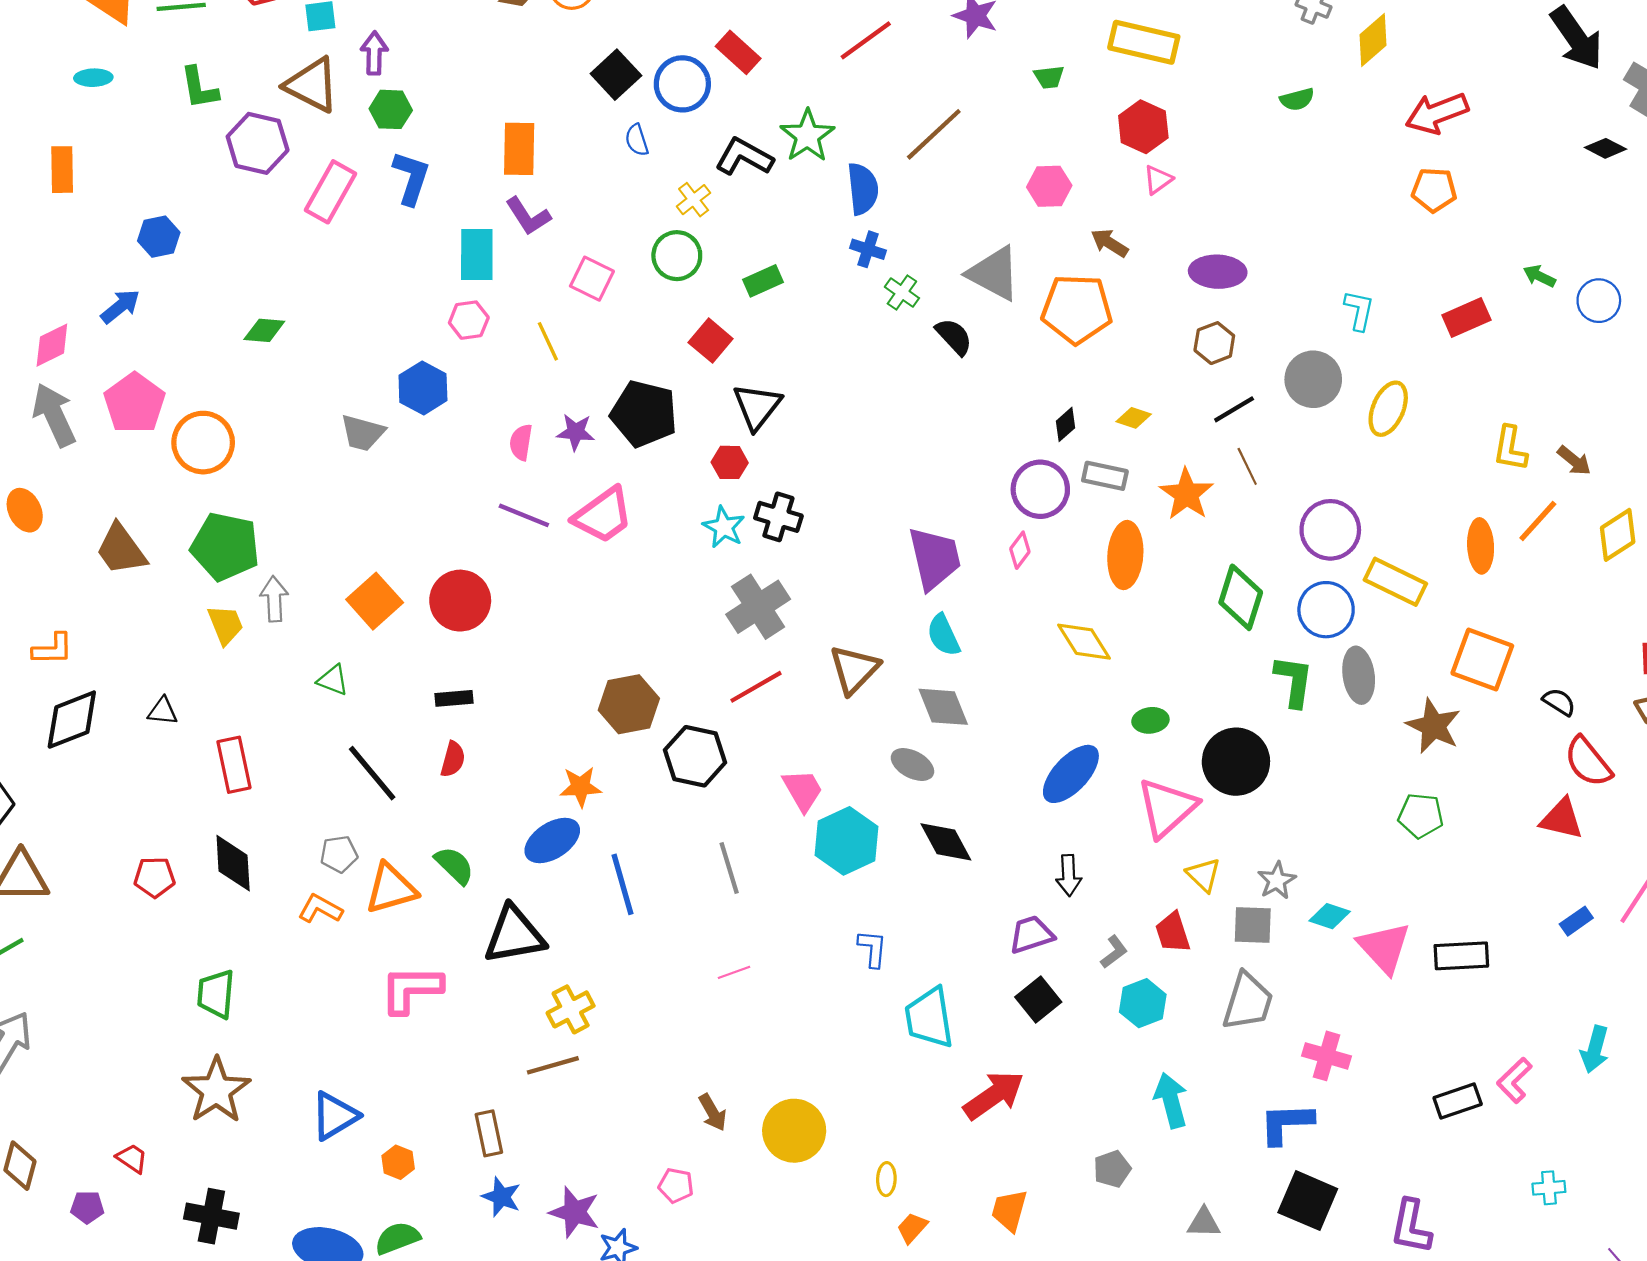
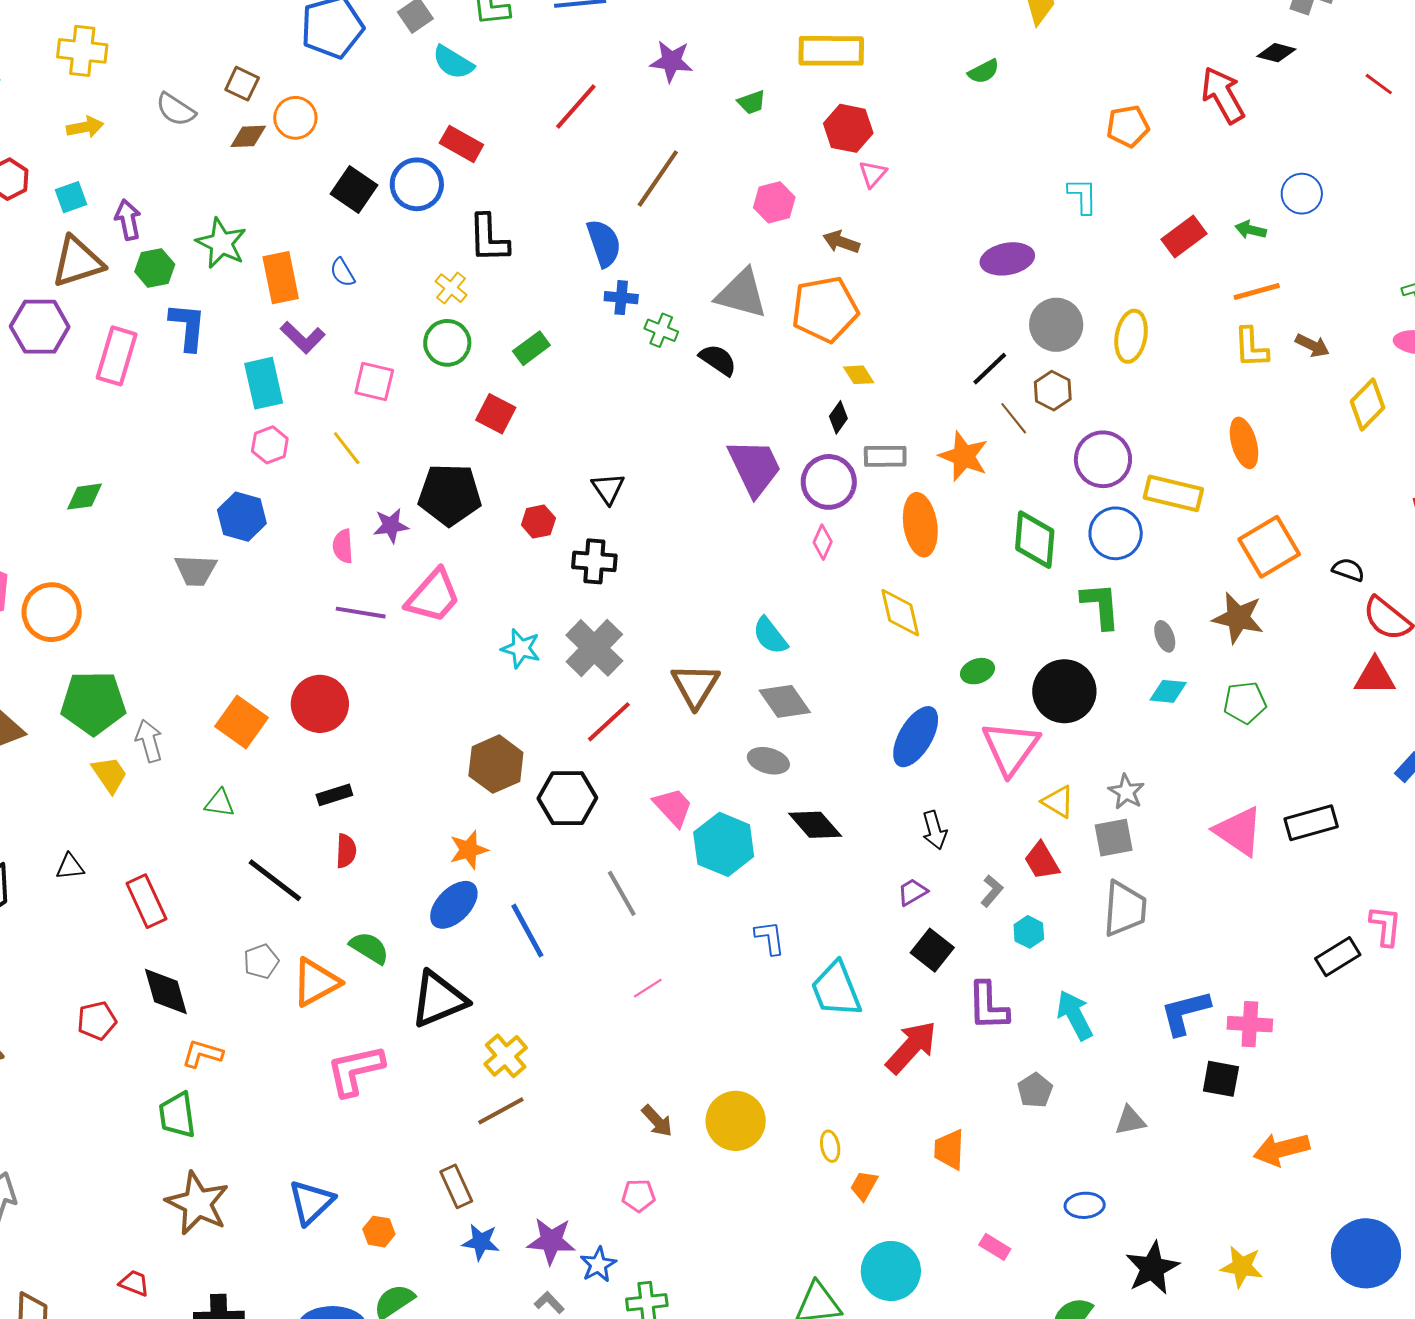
brown triangle: (312, 85) -> (77, 262), turned -32
red arrow: (1437, 113) -> (1223, 95), moved, turned 94
green star: (807, 136) -> (221, 243), moved
blue semicircle: (637, 140) -> (342, 272), moved
black L-shape: (744, 157) -> (489, 238), turned -108
purple ellipse: (1218, 272) -> (1007, 259), moved
green arrow: (1539, 276) -> (1251, 230), moved
cyan L-shape: (1359, 310) -> (1083, 196), moved
brown hexagon: (1214, 343) -> (1053, 391), moved
black triangle: (757, 407) -> (608, 488), moved, size x0.7
yellow diamond: (1134, 418) -> (859, 375), moved, turned 52
orange line: (1538, 521) -> (1257, 291), moved, turned 45
cyan star: (724, 527) -> (521, 648), moved
purple trapezoid: (935, 558) -> (755, 467), moved
yellow diamond: (1084, 642) -> (900, 613), turned 32
orange square: (1482, 660) -> (1269, 547), turned -38
gray ellipse: (1359, 675) -> (1165, 636), moved, size x0.6
orange L-shape: (320, 909) -> (202, 1054), moved
cyan diamond: (1330, 916) -> (1168, 691), moved
purple trapezoid: (1031, 935) -> (912, 892), size x0.7
cyan hexagon: (1143, 1003) -> (1029, 932), size x0.7
pink cross: (1327, 1056) -> (1250, 1024), moved
pink L-shape: (1514, 1080) -> (1385, 926), turned 153
black square: (1308, 1201) -> (1221, 1079), size x0.7
purple L-shape: (1411, 1227) -> (988, 1006), moved

